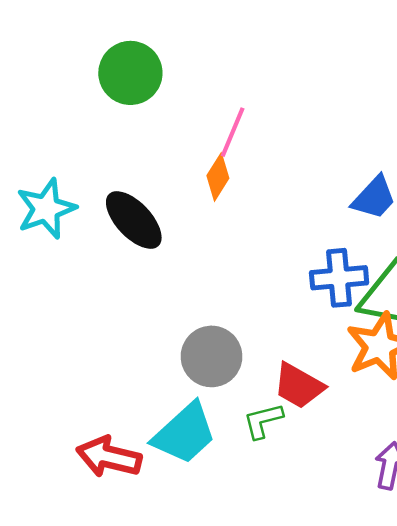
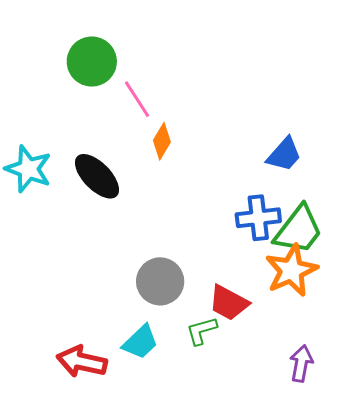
pink line: (233, 132) -> (137, 99), moved, turned -54
cyan star: (46, 209) -> (28, 169), turned -30
cyan trapezoid: (185, 434) -> (140, 342), size x0.7

